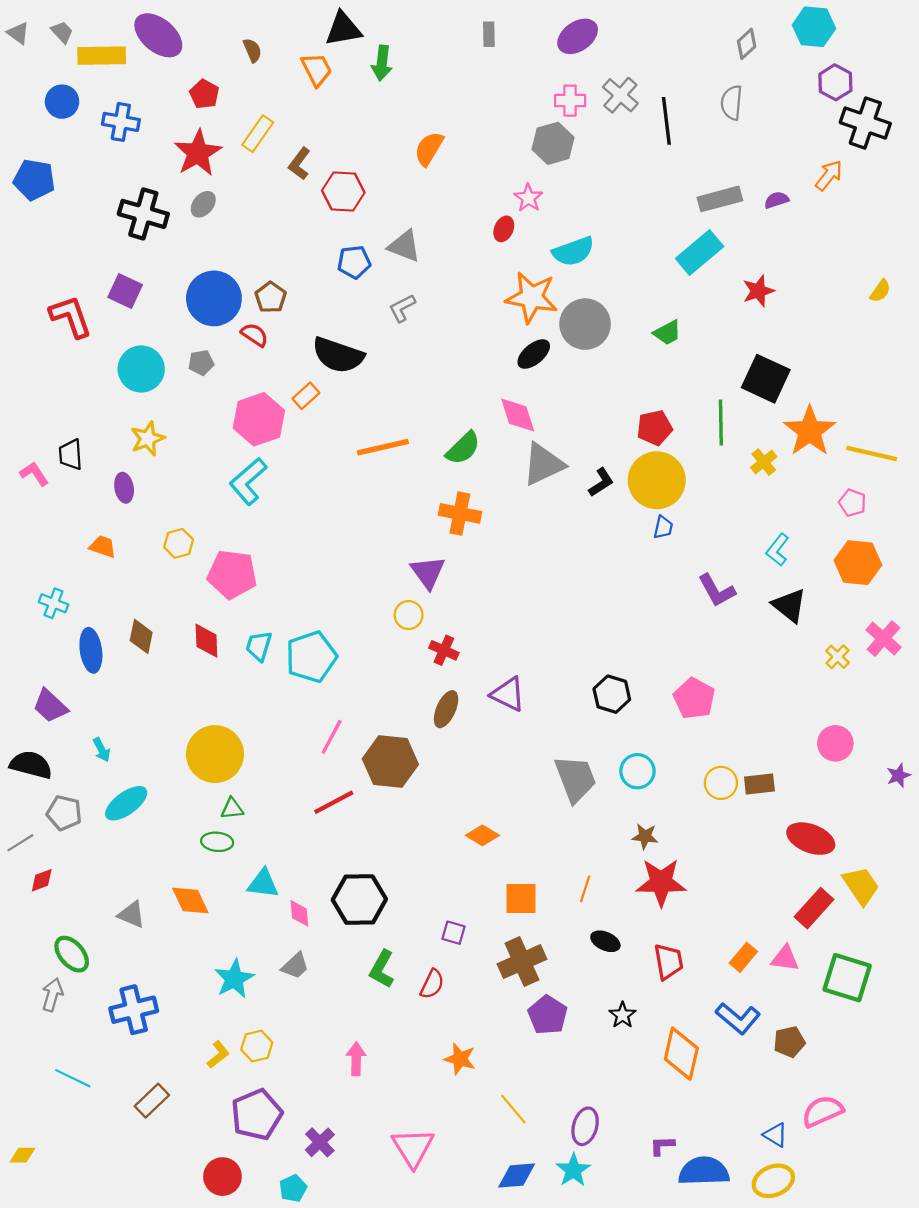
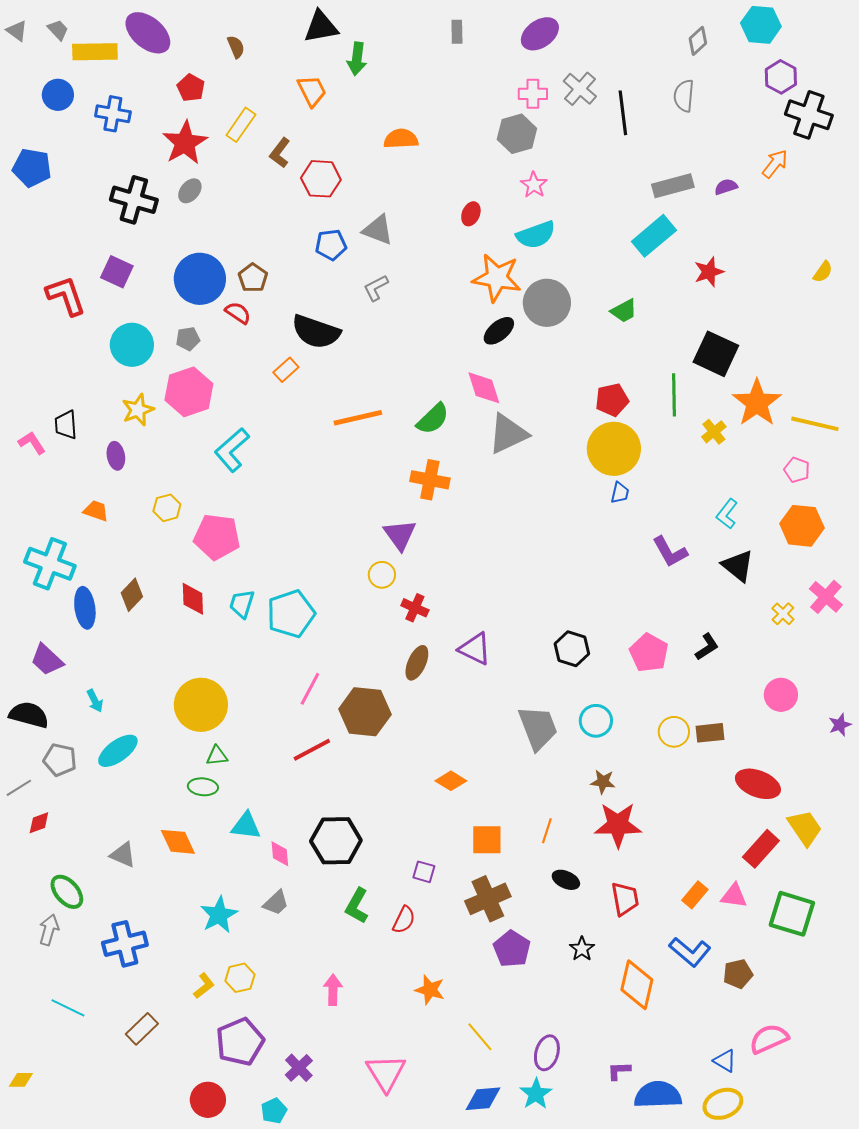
orange trapezoid: (317, 70) -> (312, 91), moved
orange semicircle: (429, 149) -> (401, 139), turned 56
pink star: (528, 198) -> (534, 185), moved
pink hexagon: (259, 419) -> (189, 392), moved
black L-shape: (601, 482) -> (707, 647), moved
cyan cross: (53, 603) -> (50, 564), size x1.8
brown diamond: (141, 636) -> (132, 595), turned 32

